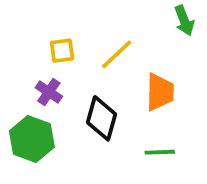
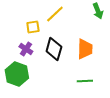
yellow line: (117, 54) -> (55, 14), moved
black diamond: (102, 118) -> (54, 49), moved

